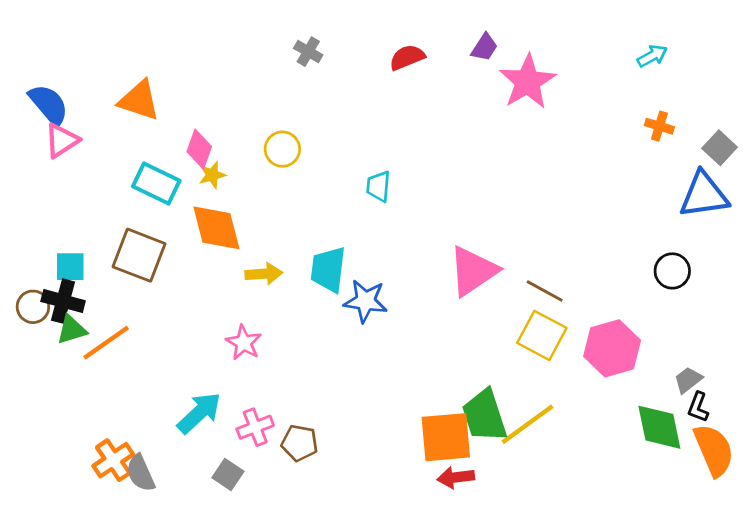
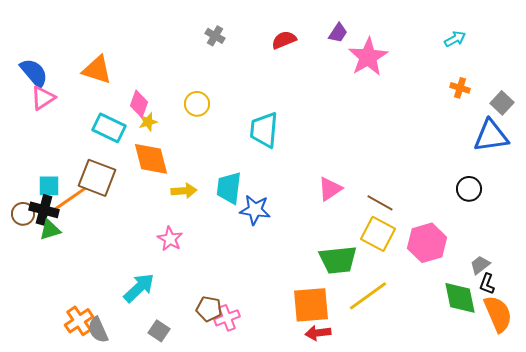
cyan trapezoid: (378, 186) -> (264, 130), size x1.6
pink triangle: (473, 271) -> (330, 189), size x0.7
orange line: (106, 343) -> (70, 199), moved
green trapezoid: (485, 416) -> (338, 260), moved, turned -78
pink cross: (255, 427) -> (227, 318), moved

